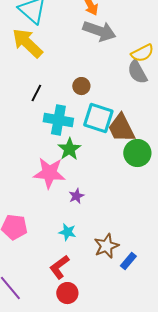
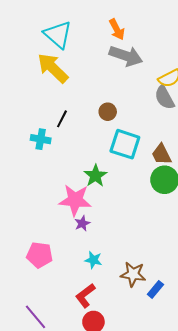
cyan cross: (58, 120) -> (41, 139), moved, size x0.7
brown trapezoid: (121, 128) -> (161, 154), moved, size x0.7
purple star: (76, 196) -> (82, 223), moved
brown star: (106, 246) -> (133, 274), turned 30

